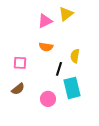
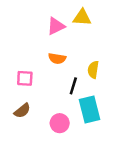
yellow triangle: (66, 14) -> (82, 17), turned 42

